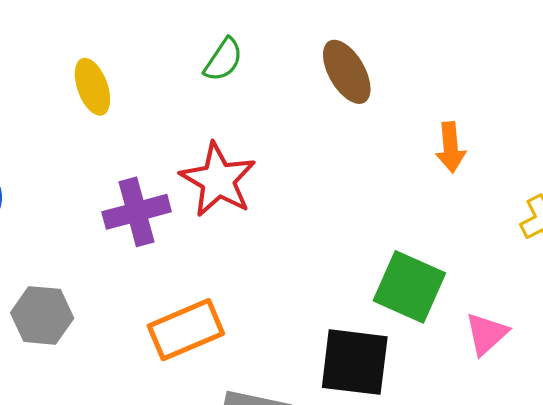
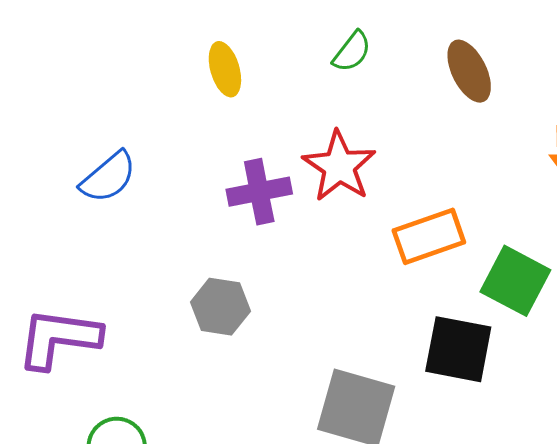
gray hexagon: (42, 315) -> (220, 307), moved
orange rectangle: (186, 330) -> (429, 236), moved

